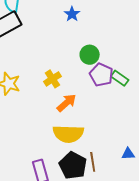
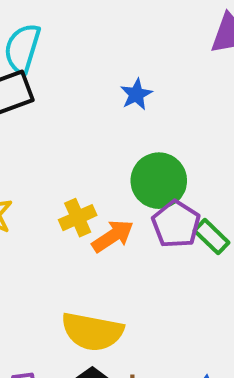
green circle: (90, 55) -> (159, 181), size x1.4
orange arrow: (67, 103) -> (113, 236), moved

